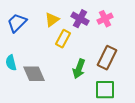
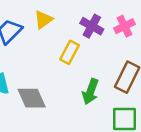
yellow triangle: (52, 20) -> (43, 20), moved

